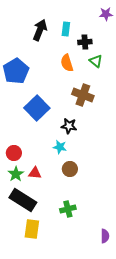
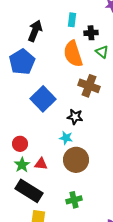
black arrow: (40, 30) -> (35, 31), moved
orange semicircle: (67, 63) -> (73, 54), size x1.5
brown circle: (70, 169) -> (76, 160), size x1.6

